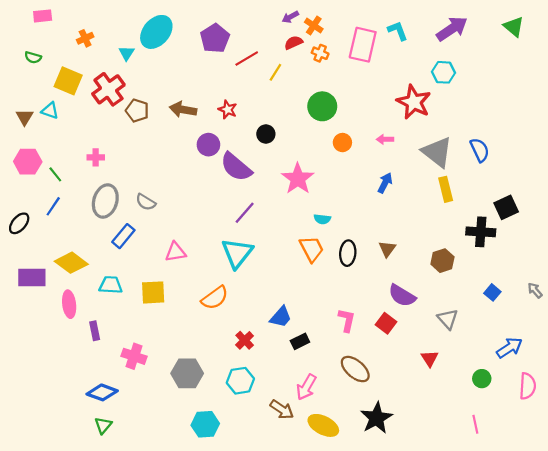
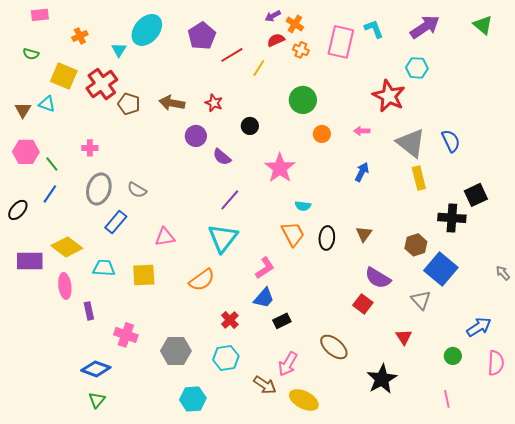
purple semicircle: (236, 167) -> (222, 157), size x0.6
blue square: (492, 292) -> (441, 269), moved, size x2.0
pink L-shape: (347, 320) -> (265, 268), moved, turned 45
black star: (376, 418) -> (382, 379), moved

